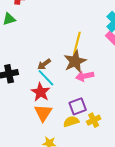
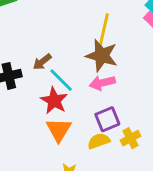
brown star: (75, 61) -> (102, 56), turned -30
brown arrow: (44, 64) -> (42, 62), moved
pink arrow: (85, 76) -> (102, 83), moved

